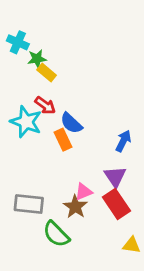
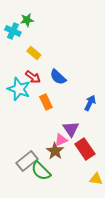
green star: (37, 59) -> (27, 20), moved
blue semicircle: (71, 123) -> (58, 77), moved
purple triangle: (115, 177) -> (71, 129), moved
gray rectangle: (29, 204) -> (27, 161), moved, turned -45

